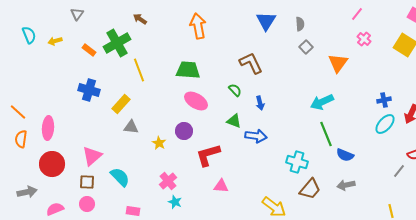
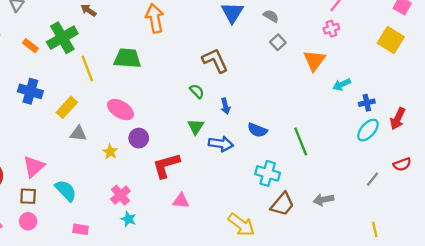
gray semicircle: (300, 24) -> (271, 16), turned -56
pink cross: (364, 39) -> (331, 29), moved, turned 32
green trapezoid: (188, 70) -> (127, 58), moved
pink ellipse: (196, 101) -> (120, 110), moved
cyan arrow: (322, 102) -> (342, 84), moved, size x0.7
green triangle: (234, 121) -> (196, 127), turned 42
blue semicircle: (345, 155) -> (257, 130), moved
gray line: (399, 171) -> (372, 179), moved

